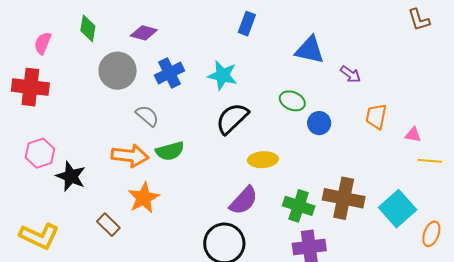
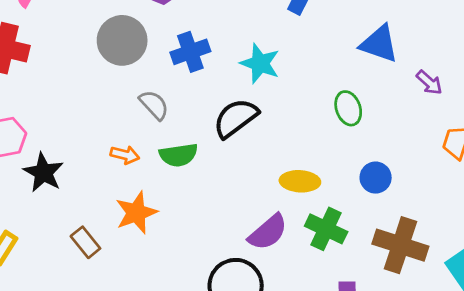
green ellipse: (292, 101) -> (348, 108), turned 40
black semicircle: (232, 118) -> (236, 118), moved
blue circle: (319, 123) -> (376, 178), moved
orange arrow: (130, 156) -> (125, 155), size x0.6
green cross: (299, 206) -> (326, 229), moved

